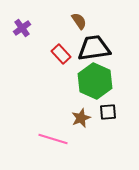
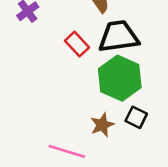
black square: (108, 112) -> (136, 117), turned 30

